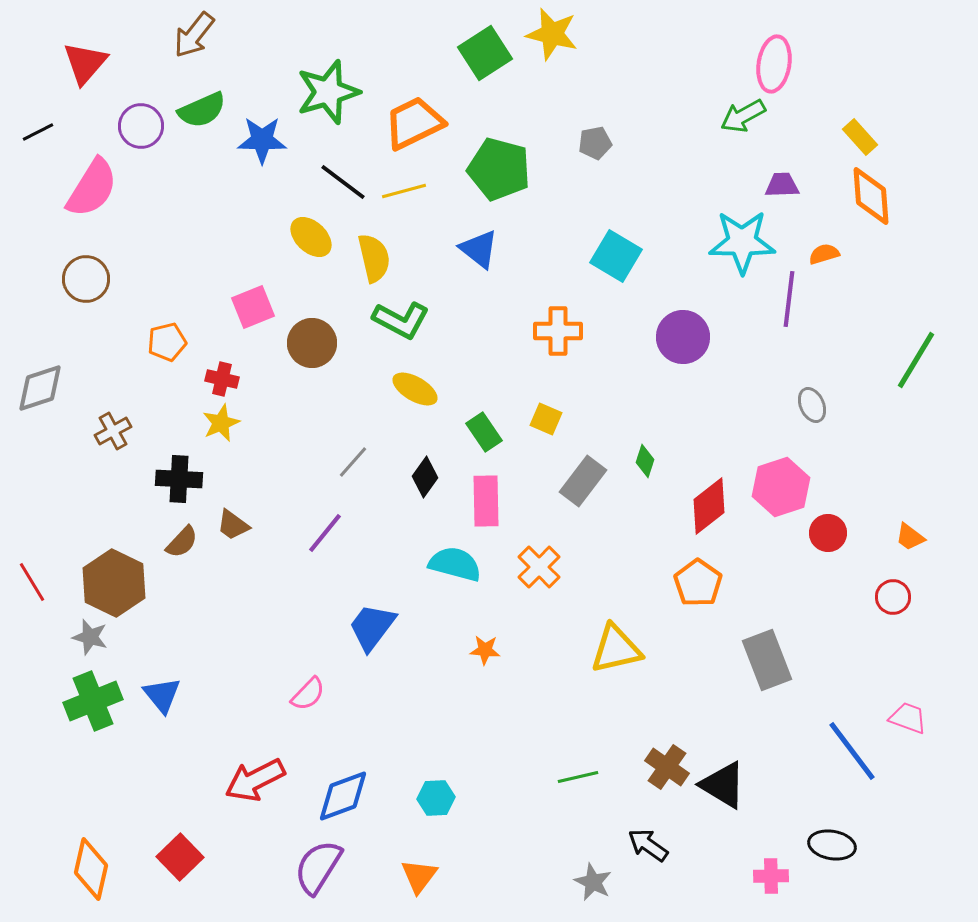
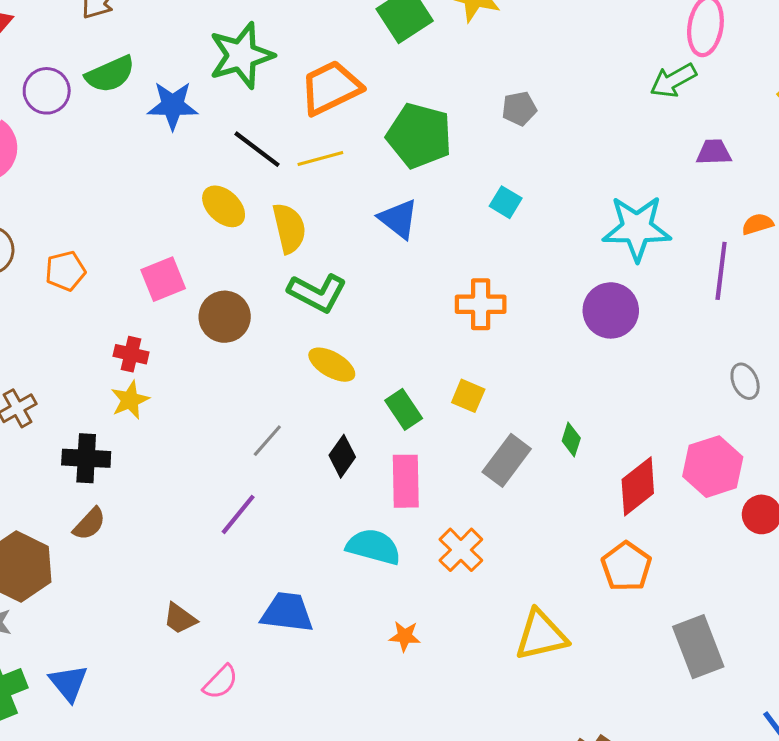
cyan star: (742, 242) -> (637, 228), moved
cyan square: (616, 256) -> (506, 202), moved, size x0.6
orange pentagon: (167, 342) -> (65, 271), moved
brown trapezoid: (233, 525) -> (180, 619), moved
blue trapezoid: (372, 627) -> (287, 612), turned 60

